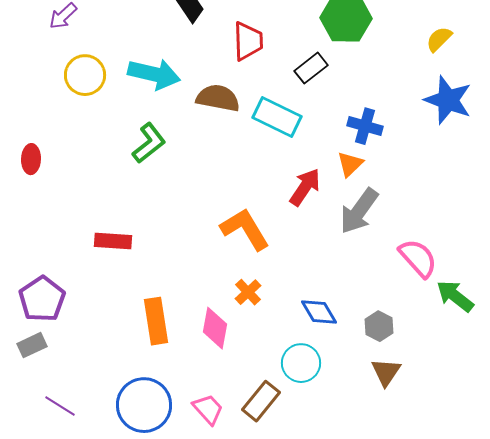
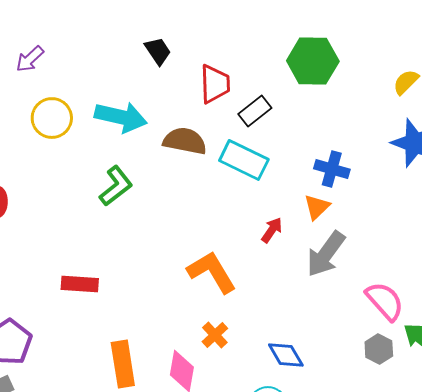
black rectangle: (311, 68) -> (255, 111), moved
red arrow: (305, 187) -> (272, 230), size x0.7
gray hexagon: (379, 326) -> (379, 349), moved

